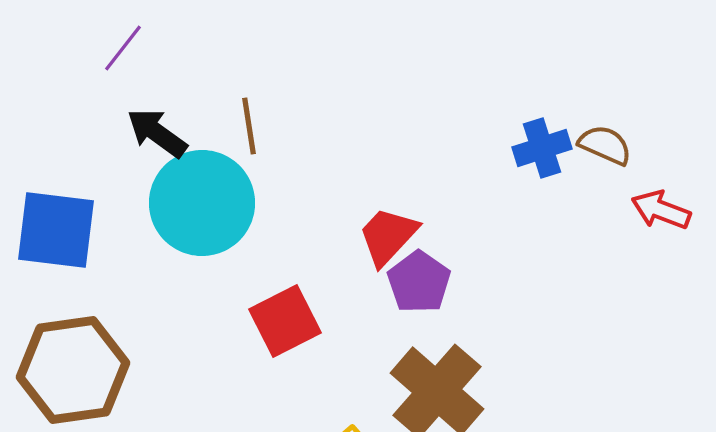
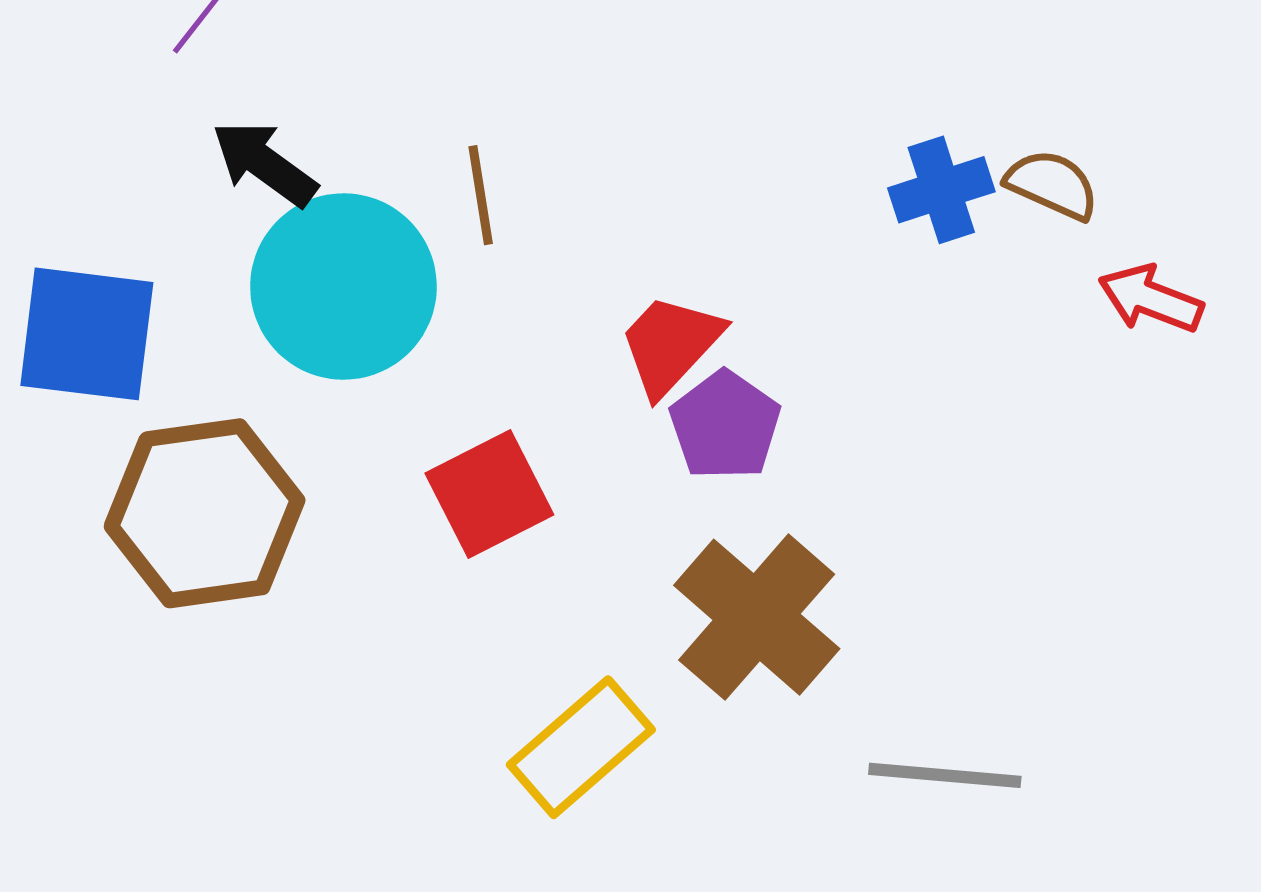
brown line: (249, 126) -> (481, 195), moved
brown hexagon: (73, 370) -> (205, 513), moved

